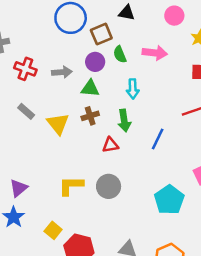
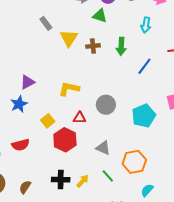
cyan arrow: (133, 89) -> (146, 25), moved
brown cross: (90, 116) -> (93, 46), moved
red triangle: (110, 145) -> (80, 118), moved
gray circle: (109, 186) -> (106, 105), moved

